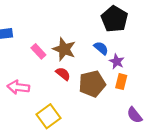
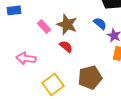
brown pentagon: (92, 84) -> (90, 77), moved

